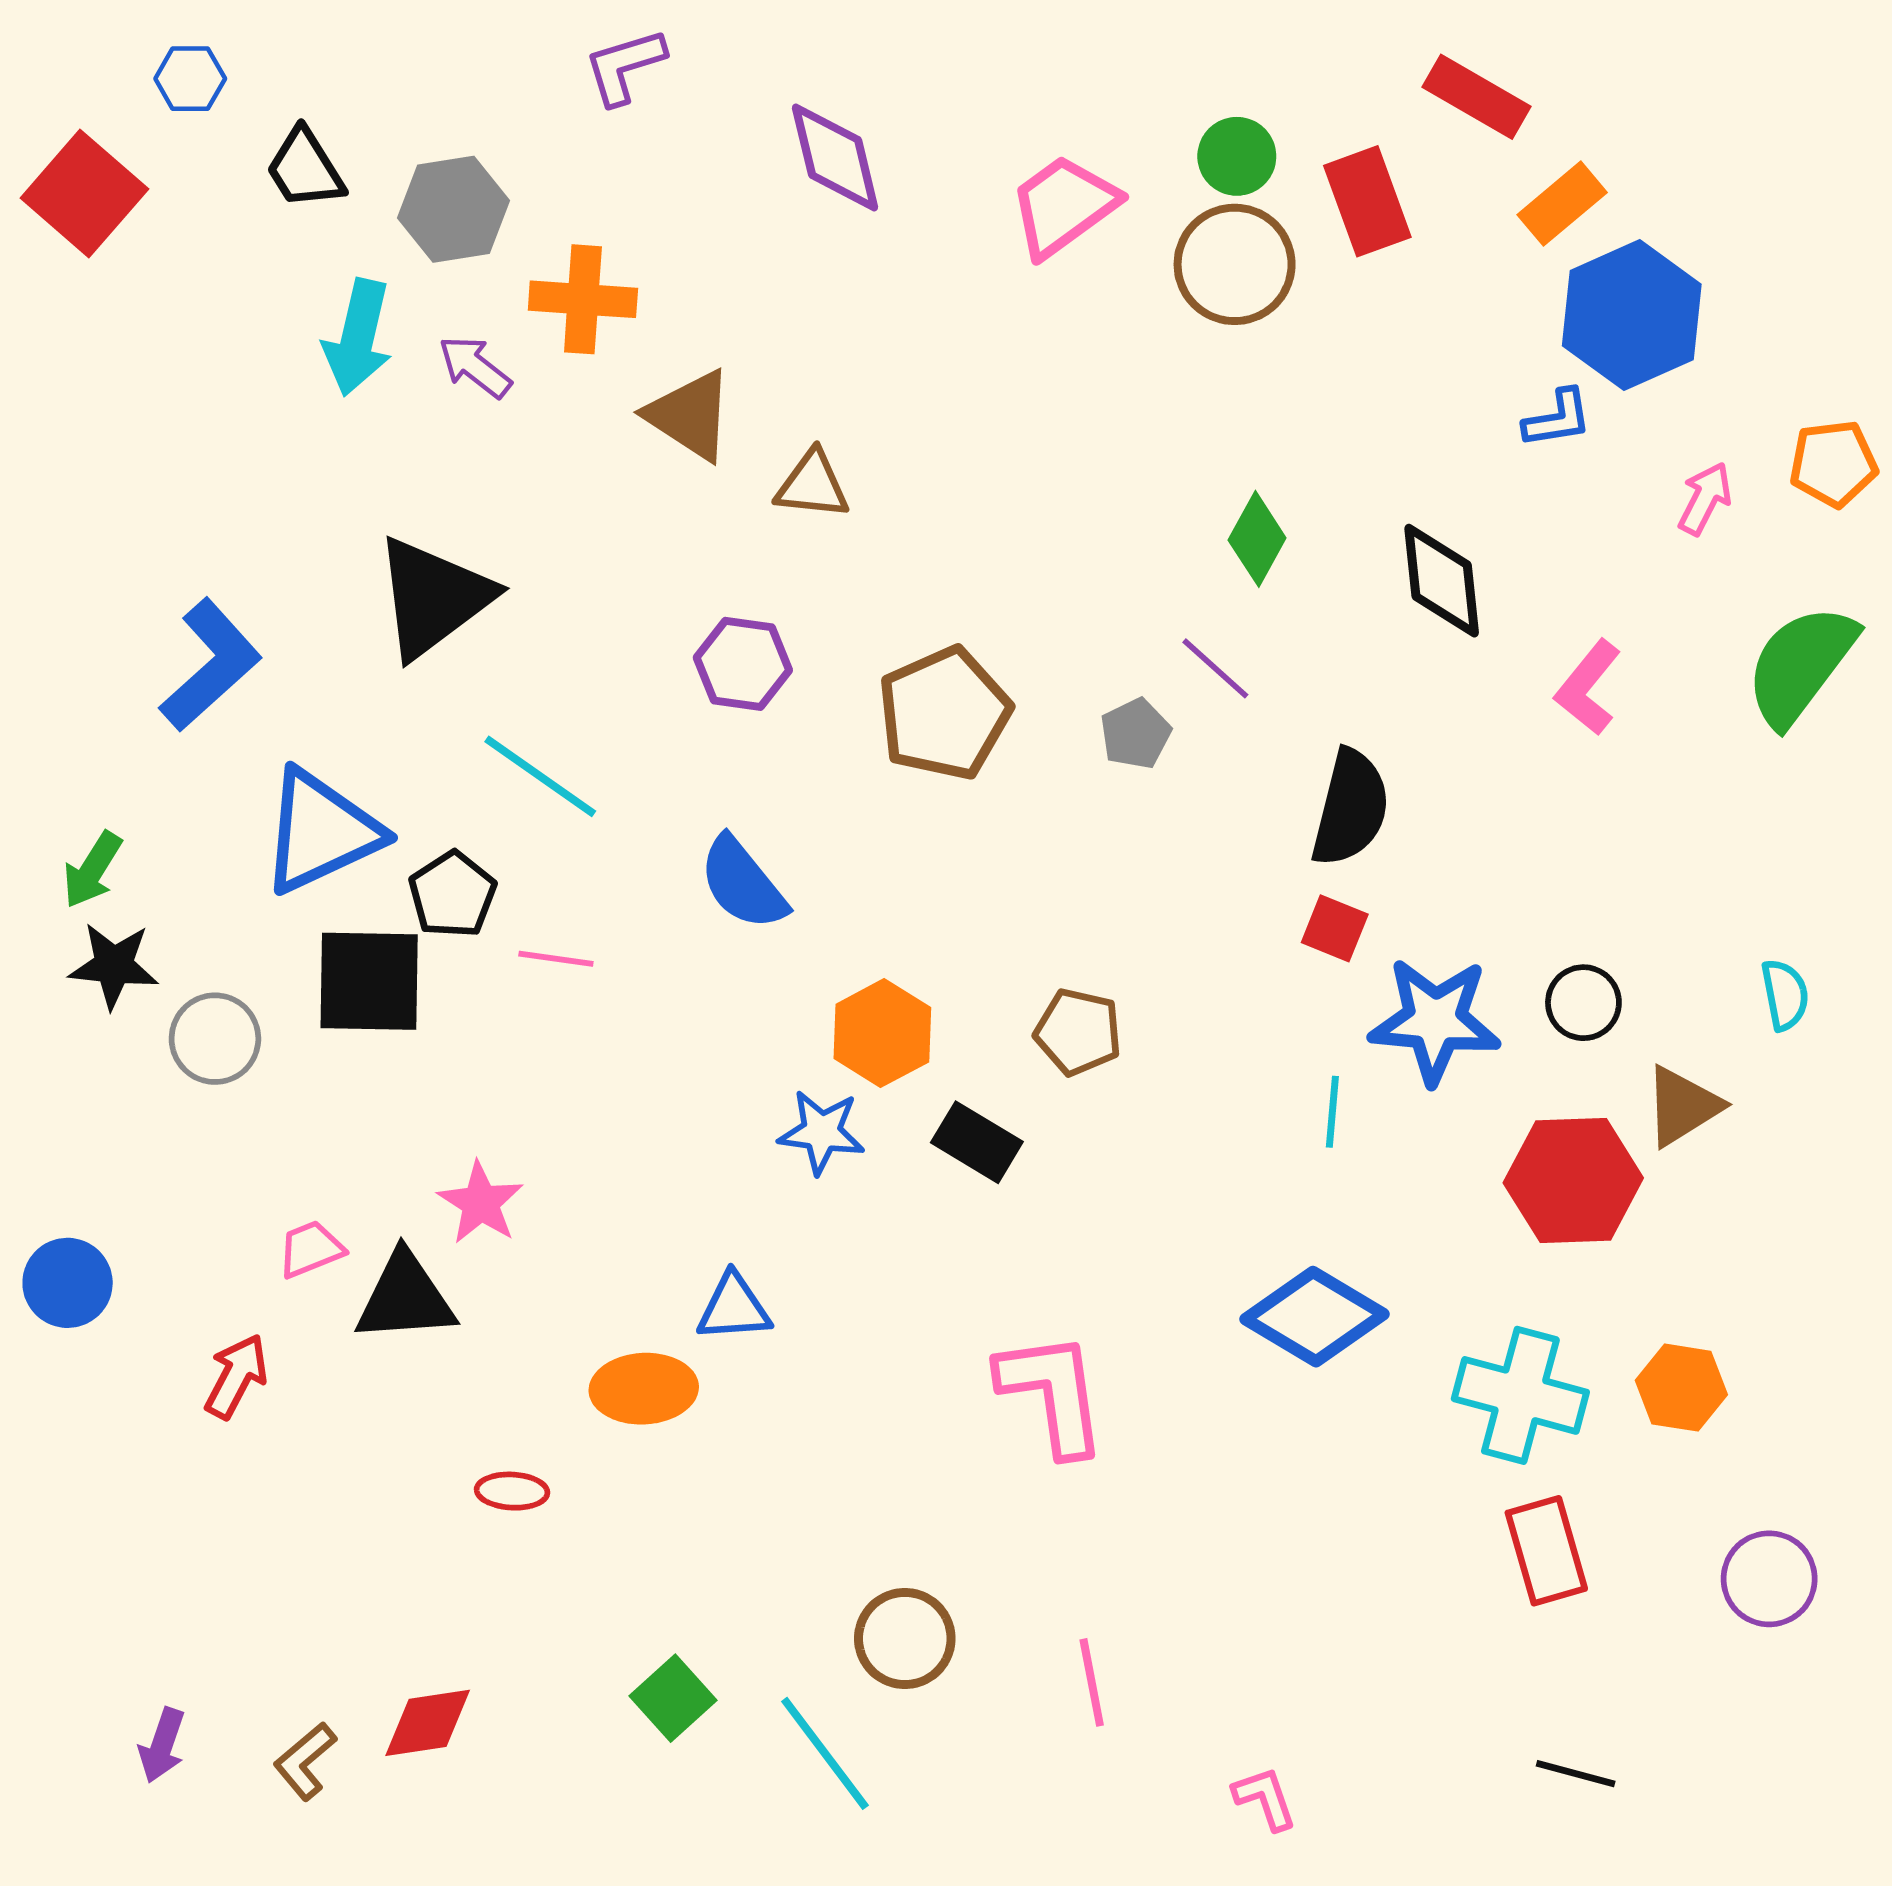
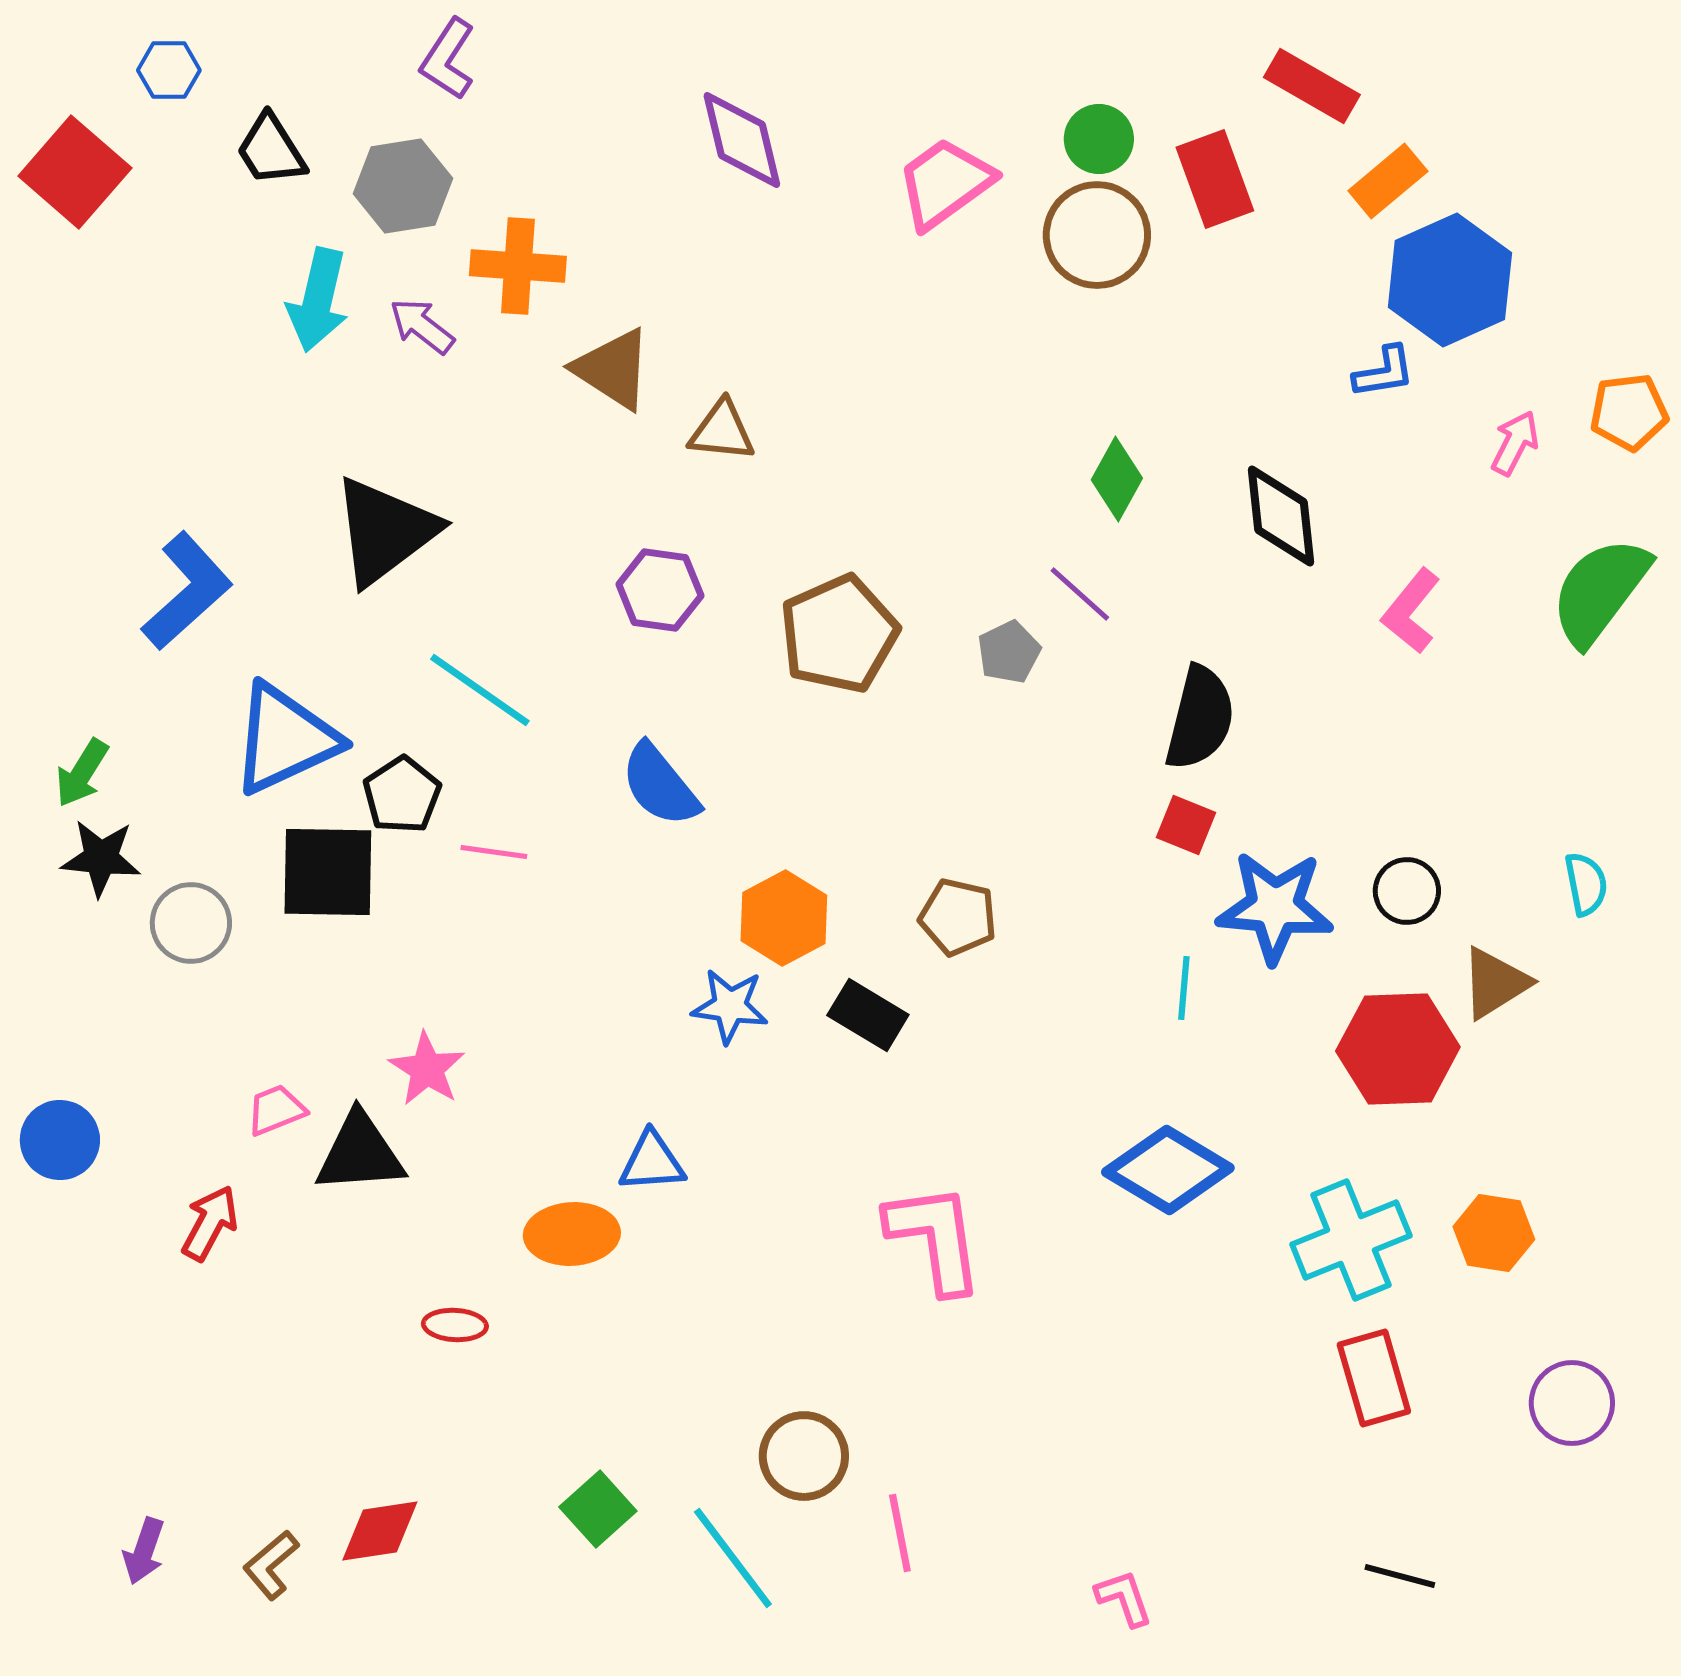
purple L-shape: (625, 66) -> (448, 59), moved, turned -40
cyan cross: (1520, 1395) -> (1351, 1240), turned -37
pink line: (1092, 1682) -> (900, 1533), moved

